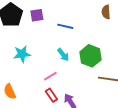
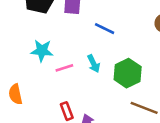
pink line: (50, 76) -> (64, 68), moved

